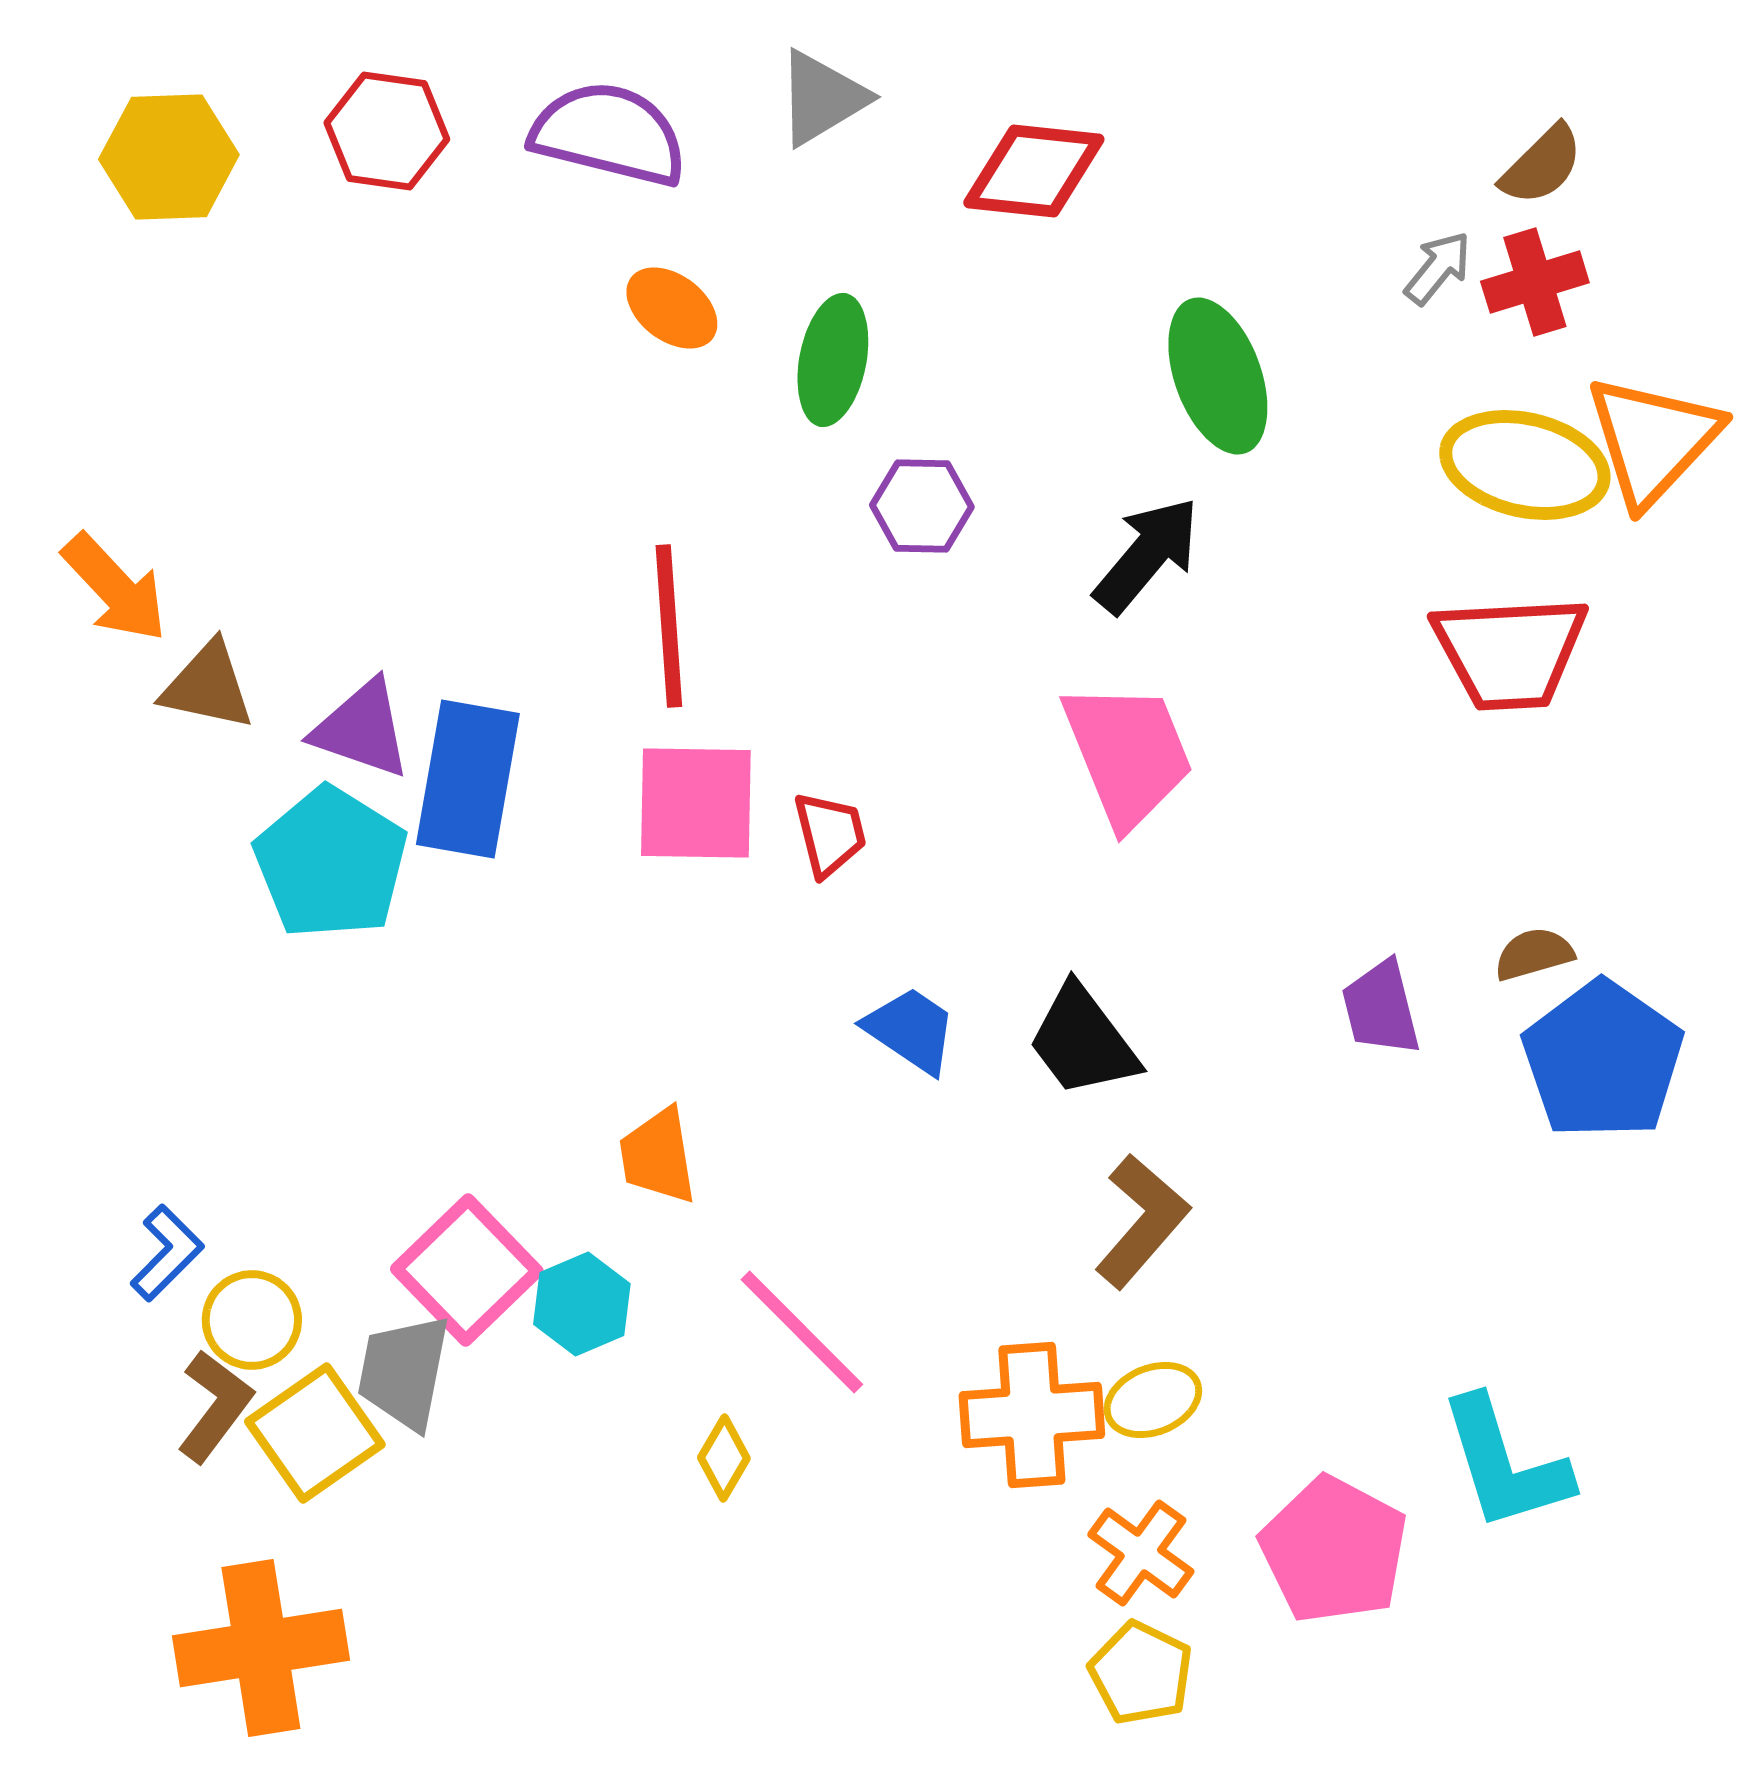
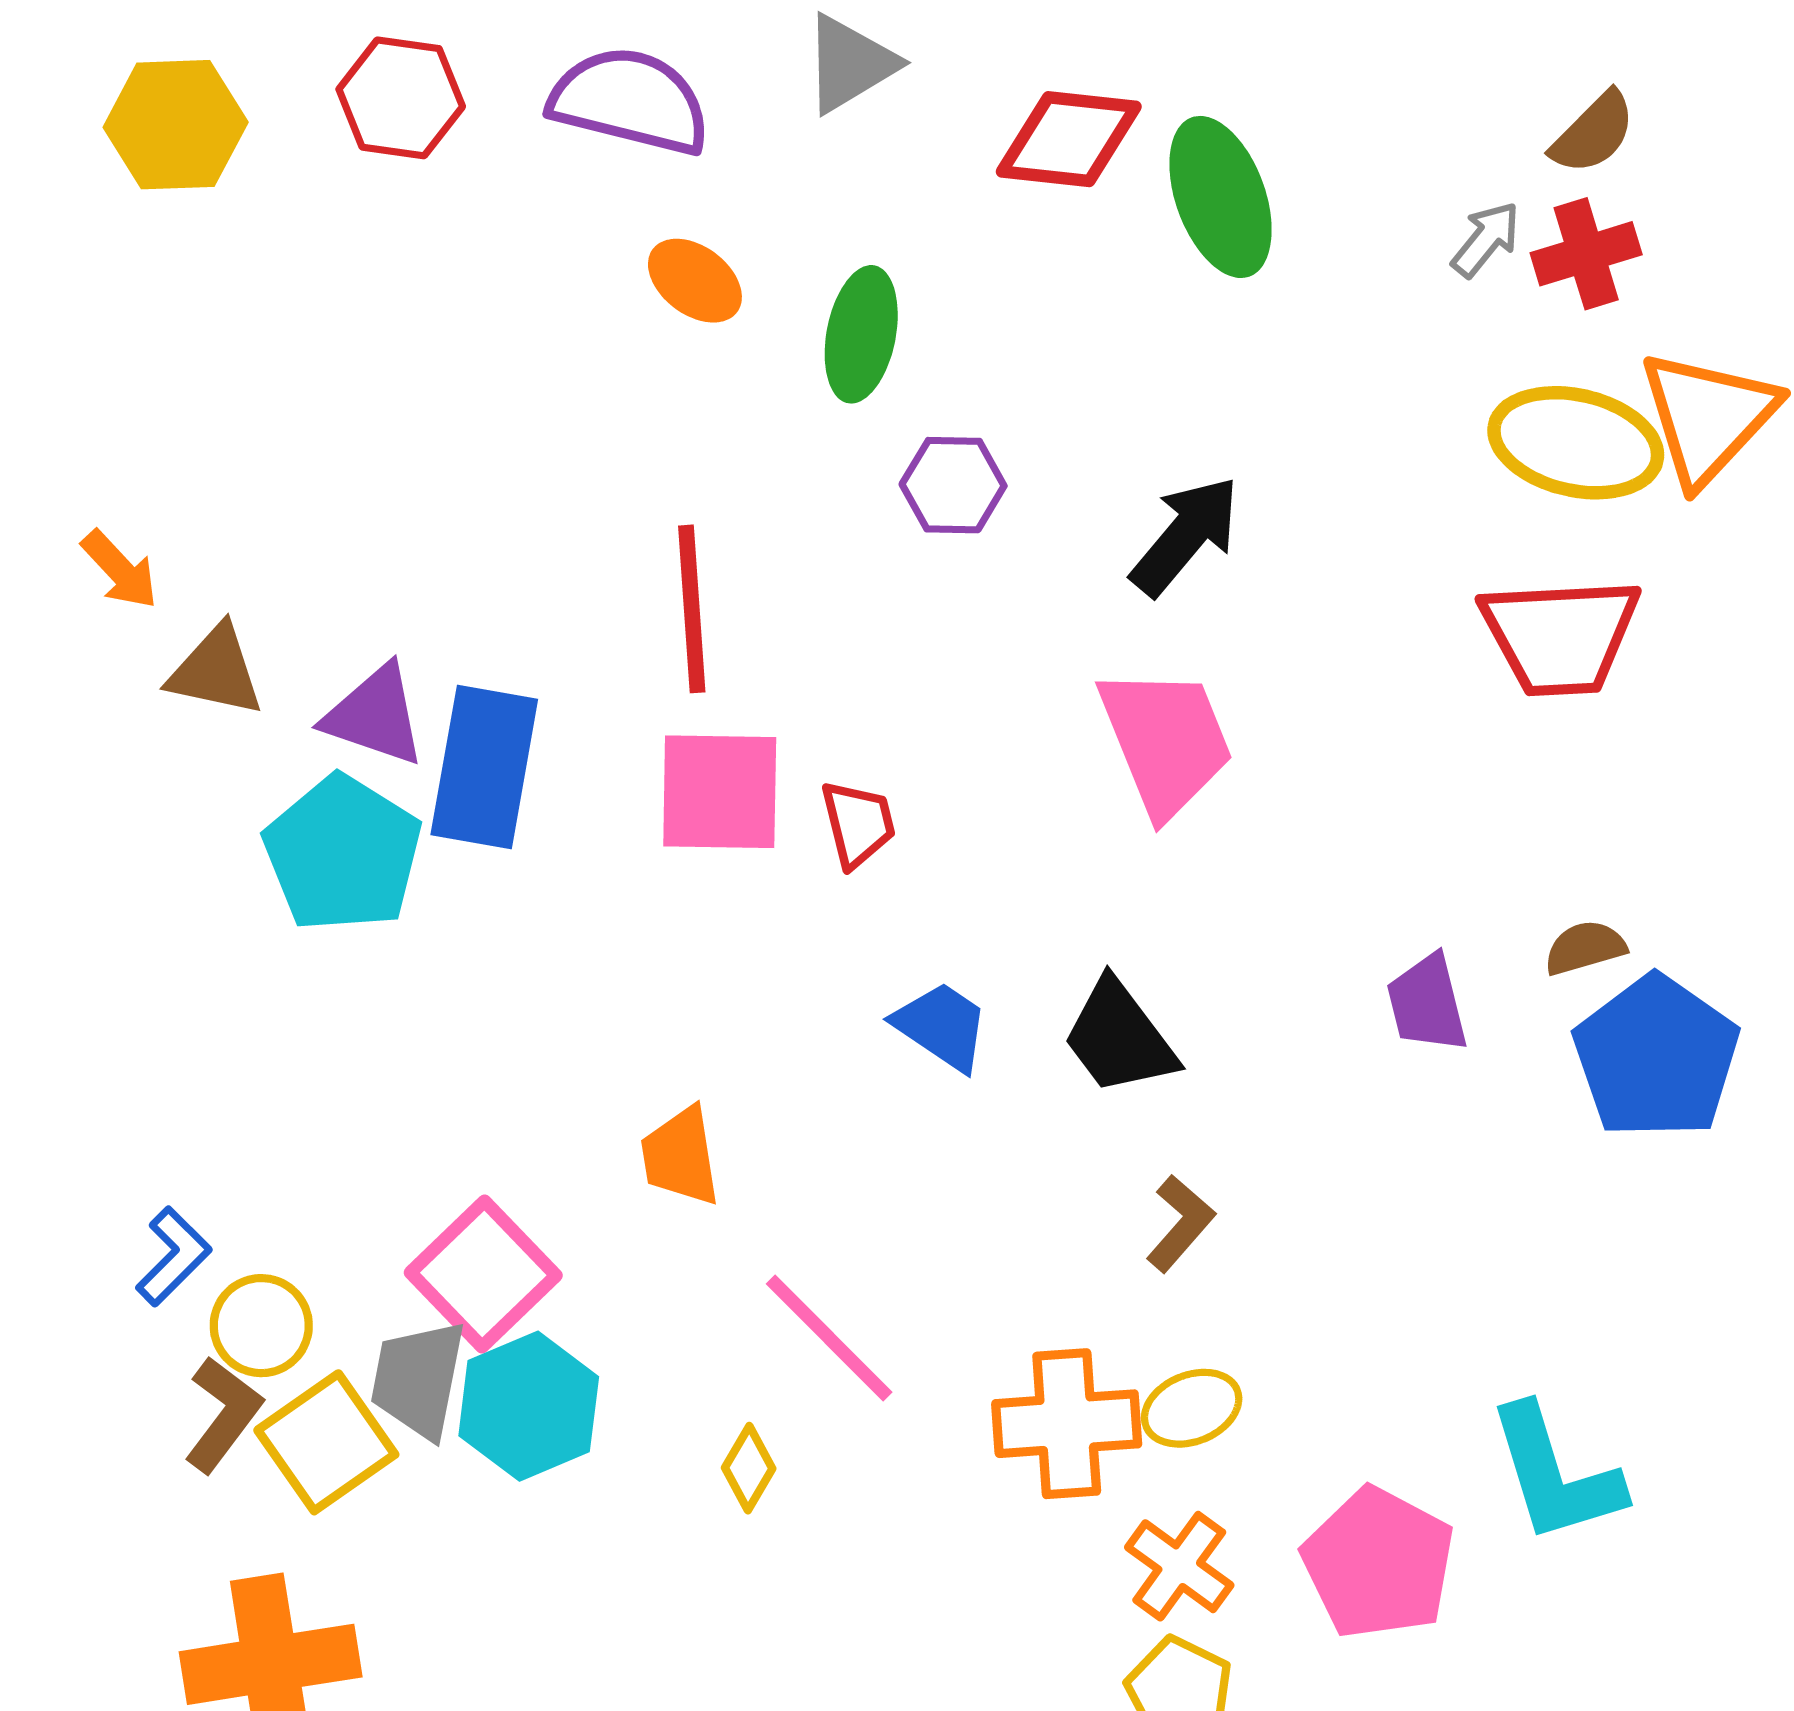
green ellipse: (1218, 376) -> (1221, 197), moved
orange arrow: (115, 588) -> (120, 570), size x0.7
brown L-shape: (1142, 1221) -> (1180, 1223), size x0.7
cyan hexagon: (582, 1304) -> (529, 1406), moved, size x1.4

